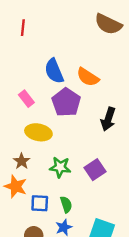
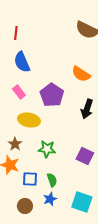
blue semicircle: (54, 71) -> (22, 62), moved
orange semicircle: (88, 77) -> (81, 74), moved
purple square: (95, 170) -> (85, 156), moved, turned -30

